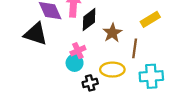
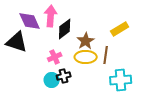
cyan circle: (75, 63) -> (52, 80), moved
yellow ellipse: (112, 70) -> (86, 57), moved
black cross: (90, 83) -> (64, 76), moved

